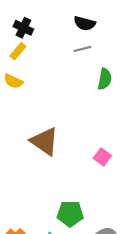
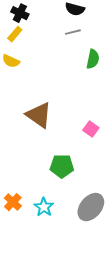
green pentagon: (70, 214) -> (62, 166), moved

